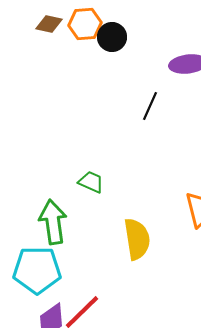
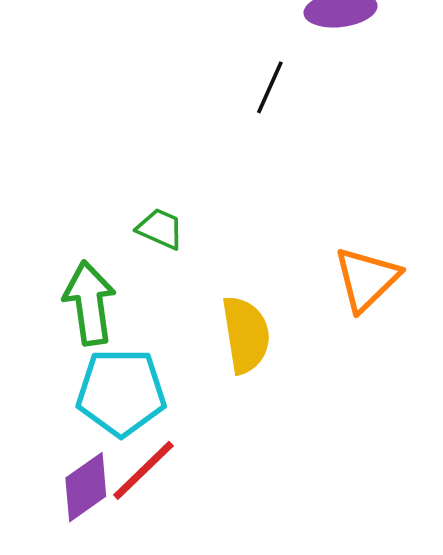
cyan pentagon: (37, 270) -> (121, 392), moved

